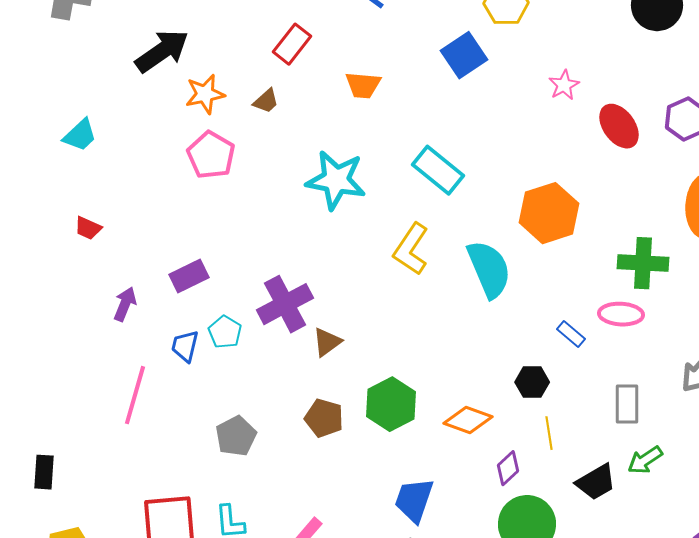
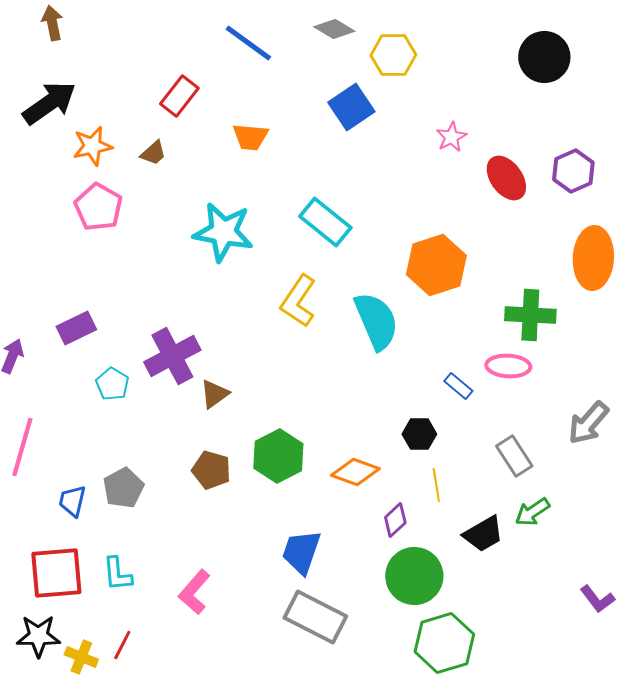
blue trapezoid: (185, 346) -> (72, 501), moved
gray rectangle: (627, 404) -> (514, 456), turned -33

